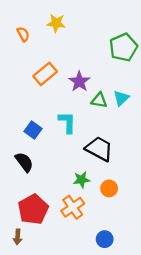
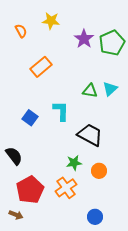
purple star: (79, 82) -> (84, 39), moved
black semicircle: (24, 162) -> (14, 156), moved
brown arrow: (18, 237) -> (16, 215), turned -72

